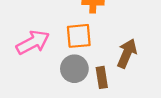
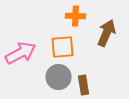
brown arrow: (127, 53) -> (106, 33), moved

